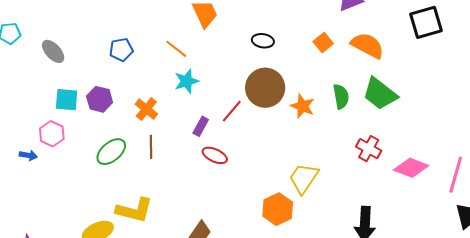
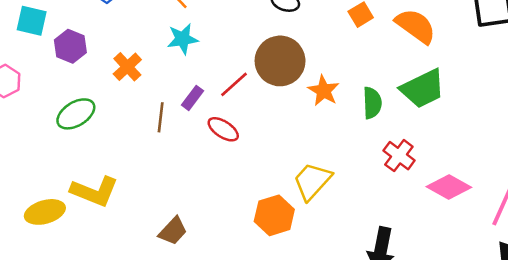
green trapezoid: (380, 94) -> (423, 89), turned -72
green semicircle: (341, 96) -> (372, 103), moved
cyan square: (67, 100) -> (32, 21), moved
brown line: (151, 147) -> (161, 117), moved
red ellipse: (215, 155) -> (223, 129), moved

